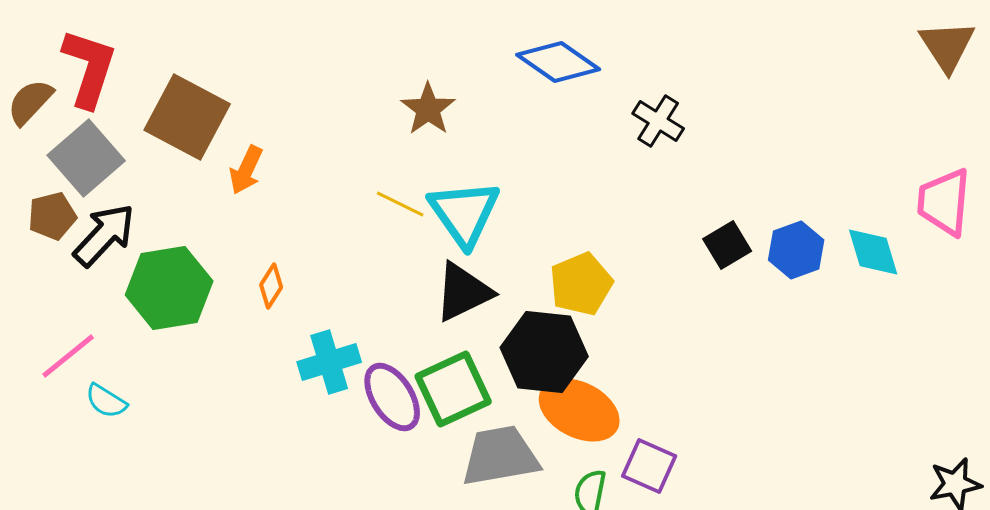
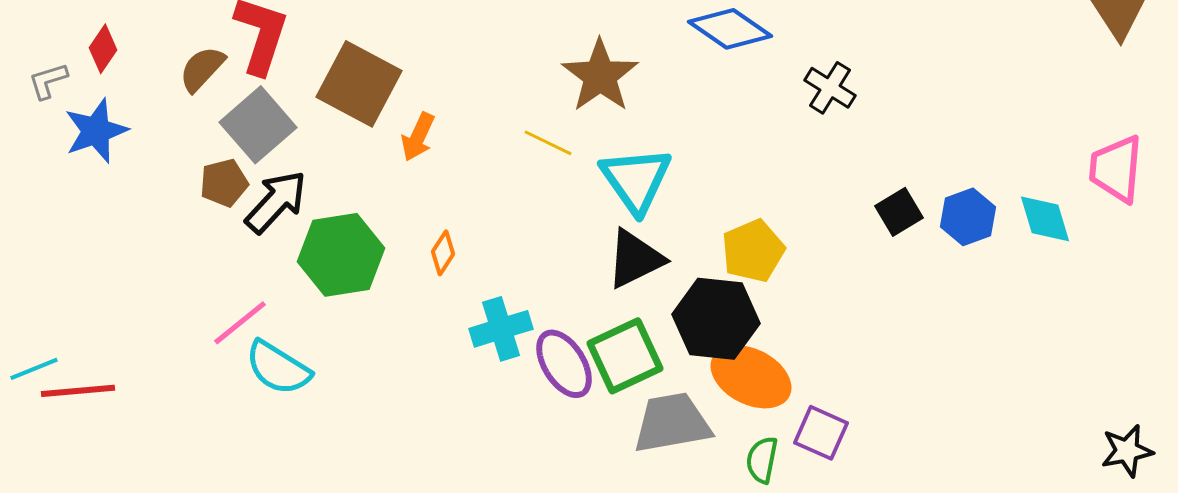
brown star: (428, 109) -> (600, 76), size x1.4
yellow line: (400, 204) -> (548, 143), moved
cyan semicircle: (106, 401) -> (278, 368), size x1.6

